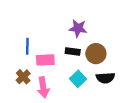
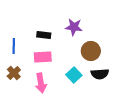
blue line: (27, 46) -> (14, 46), moved
black rectangle: (73, 52) -> (44, 35), moved
brown cross: (23, 77) -> (14, 73), moved

